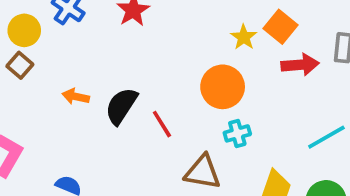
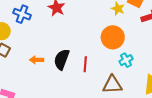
red line: (162, 124) -> (85, 64), turned 49

